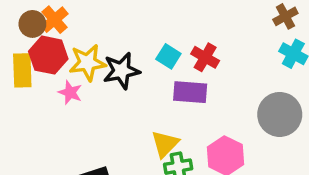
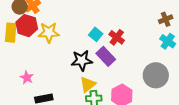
black star: (121, 71) -> (82, 60), moved
pink star: (70, 92) -> (27, 78), moved
purple rectangle: (190, 92) -> (106, 56), turned 36

